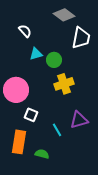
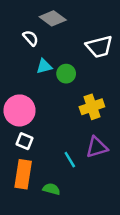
gray diamond: (64, 15) -> (53, 18), moved
white trapezoid: (81, 38) -> (99, 47), turned 65
yellow cross: (64, 84) -> (92, 107), moved
white square: (31, 115) -> (24, 141), moved

